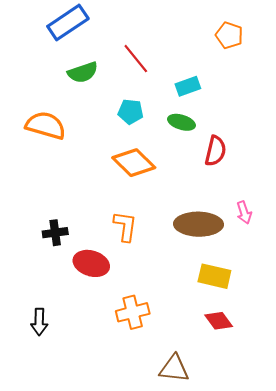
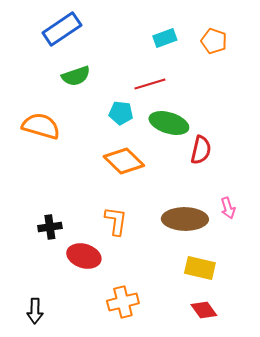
red line: (136, 59) -> (150, 84), moved, turned -68
cyan rectangle: (188, 86) -> (165, 38), moved
green ellipse: (181, 122) -> (169, 123), size x1.5

